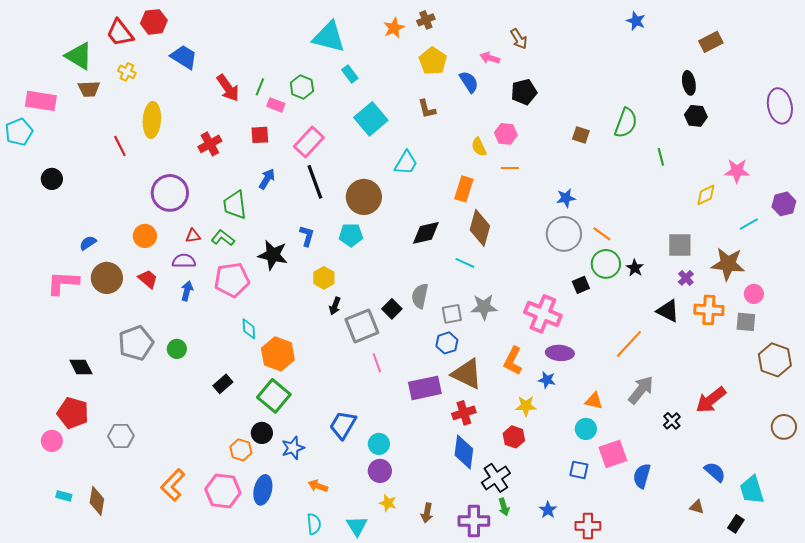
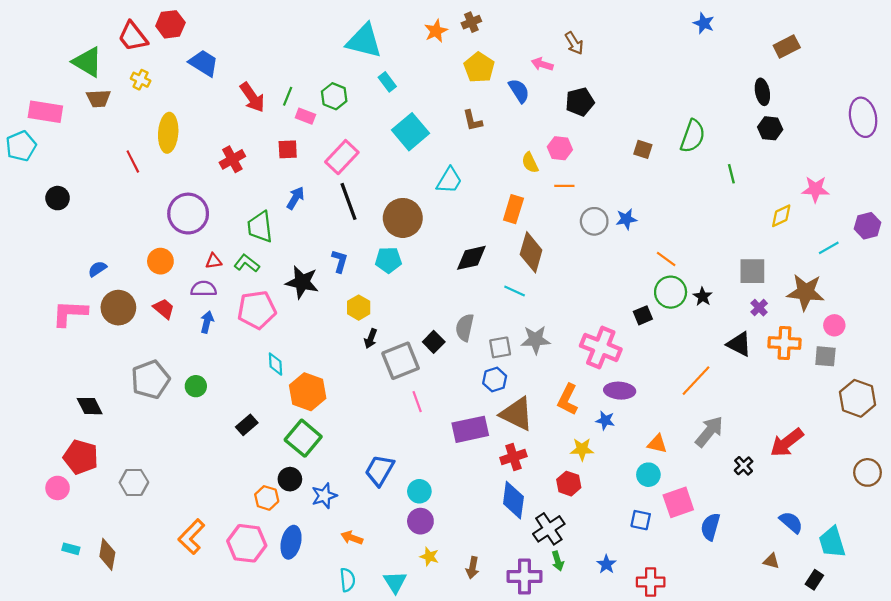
gray circle: (564, 234) -> (594, 221), moved, size x0.7

